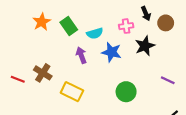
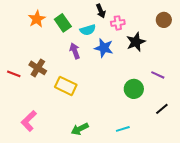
black arrow: (146, 14) -> (101, 11), moved
brown circle: (166, 23) -> (164, 20), moved
green circle: (126, 92) -> (134, 89), moved

